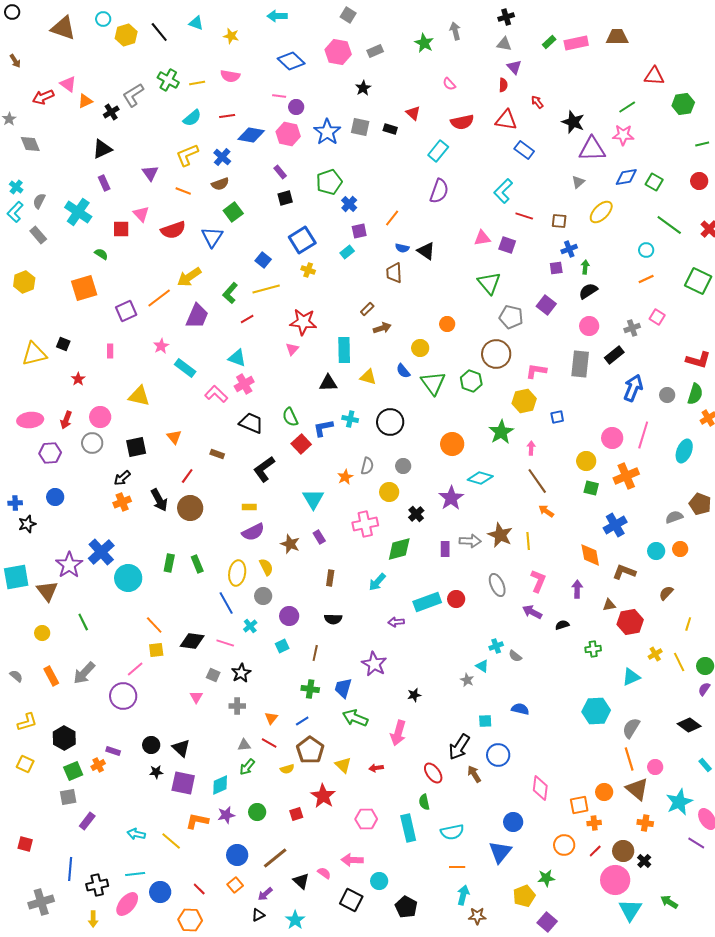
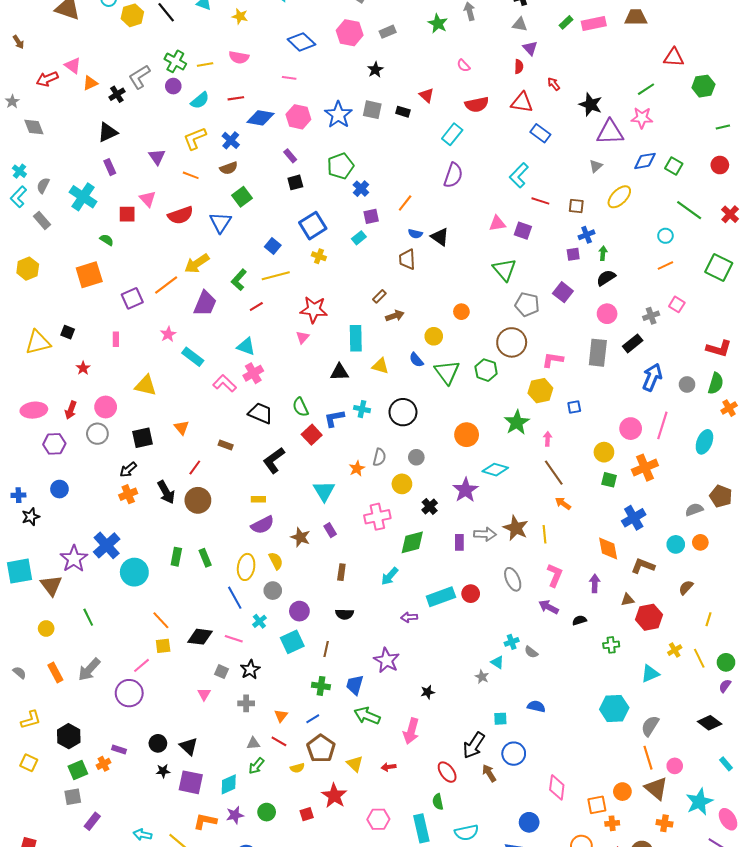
purple circle: (296, 107) -> (173, 86), moved
cyan square: (282, 646) -> (292, 642), size x1.6

